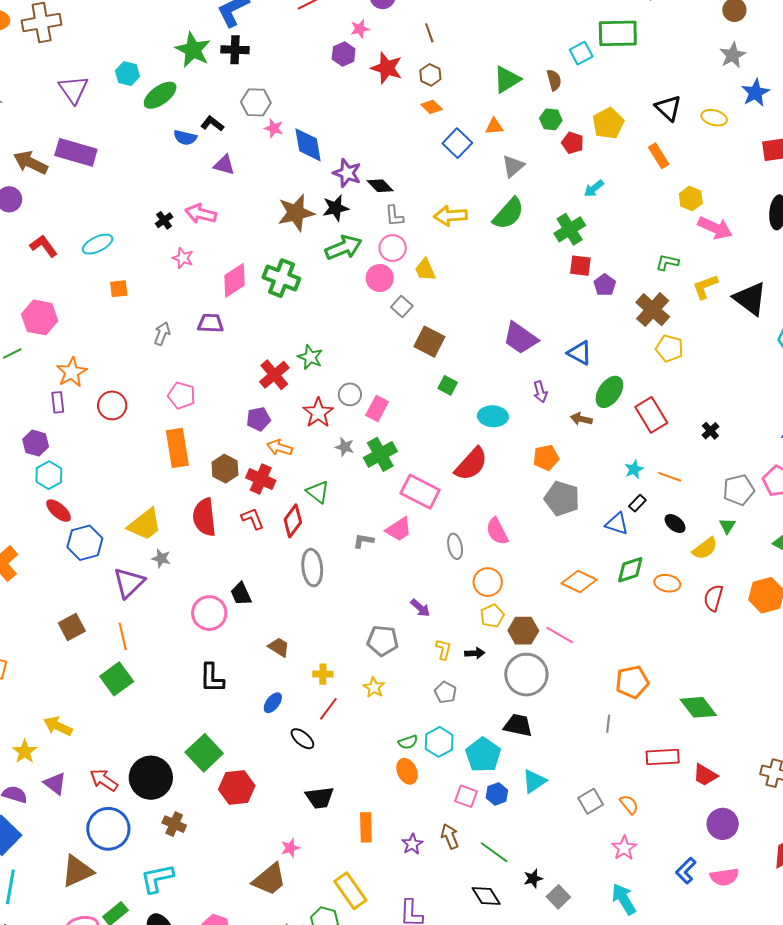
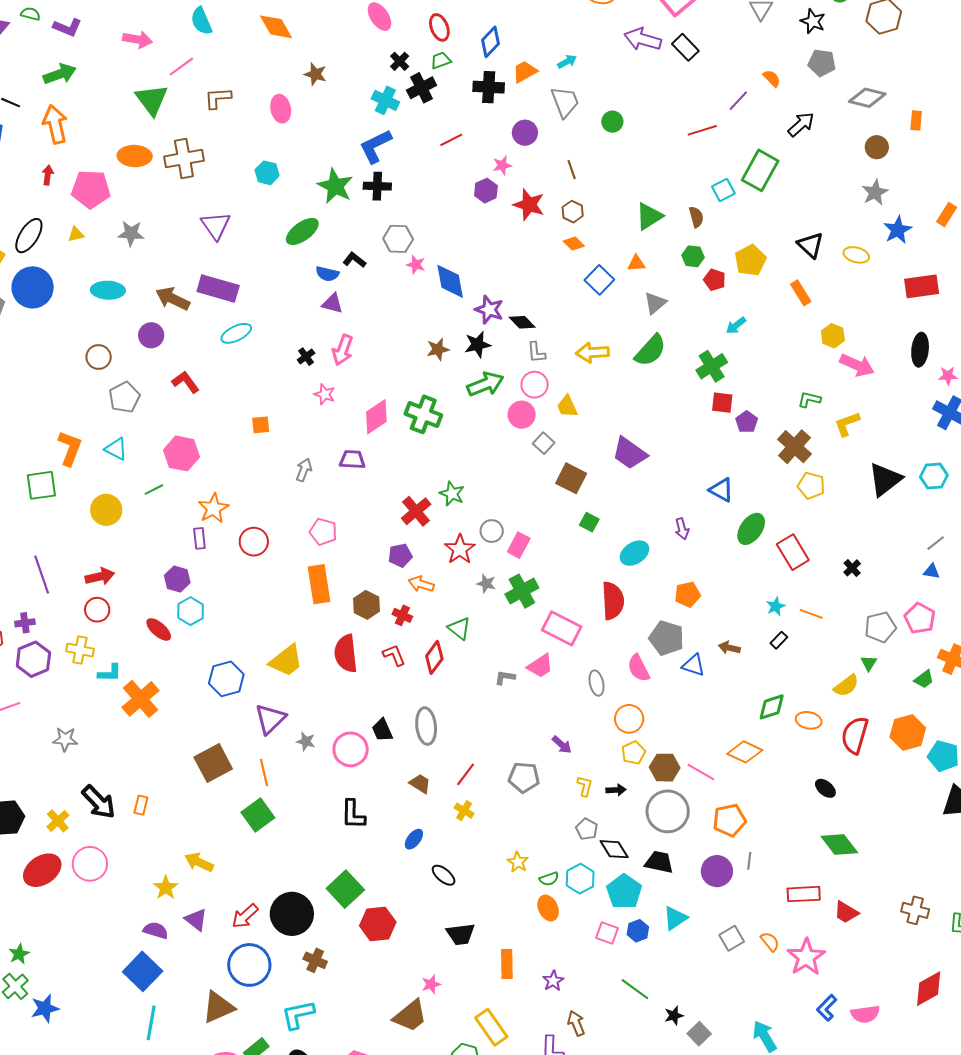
green rectangle: (618, 33) -> (760, 170), turned -60
cyan hexagon: (127, 74) -> (267, 173), moved
purple triangle: (224, 165) -> (332, 304), moved
brown star: (296, 213) -> (438, 349), size x0.6
pink arrow: (201, 214) -> (343, 350), turned -84
cyan ellipse: (98, 244) -> (236, 333), moved
black triangle: (750, 299) -> (885, 479), moved, turned 45
purple trapezoid: (520, 338) -> (630, 453), moved
cyan ellipse: (493, 416) -> (635, 553), turned -36
brown arrow: (581, 419) -> (729, 648), moved
red semicircle: (471, 464) -> (613, 601), turned -45
red cross: (261, 479) -> (402, 615), size x0.7
gray pentagon: (562, 499) -> (667, 638), moved
red ellipse: (59, 511) -> (159, 629), moved
blue triangle: (617, 524) -> (693, 665), moved
black ellipse: (675, 524) -> (825, 788), moved
gray star: (161, 558) -> (306, 741), moved
gray ellipse: (312, 568) -> (426, 726), moved
orange diamond: (579, 582) -> (745, 752), moved
red semicircle: (713, 598) -> (855, 735), size x1.4
brown square: (72, 627) -> (213, 763), size x1.4
yellow cross: (323, 674) -> (464, 811), turned 30
orange pentagon: (632, 682) -> (729, 820), moved
yellow star: (374, 687) -> (518, 862), moved
red line: (328, 709) -> (466, 774), moved
red arrow: (104, 780) -> (245, 916), turned -76
purple circle: (723, 824) -> (717, 871), moved
brown arrow: (450, 836) -> (576, 1023), moved
pink star: (624, 848) -> (806, 957), moved, size x1.5
black diamond: (486, 896) -> (614, 849), moved

